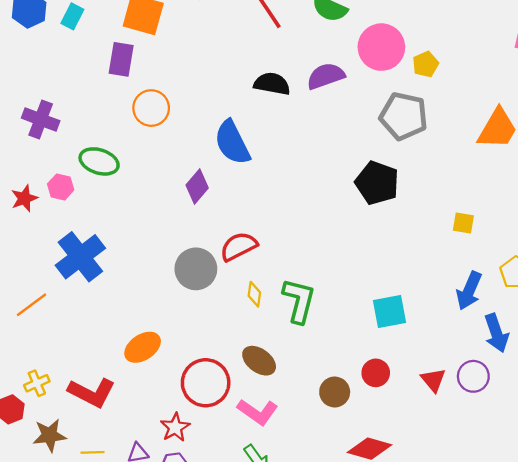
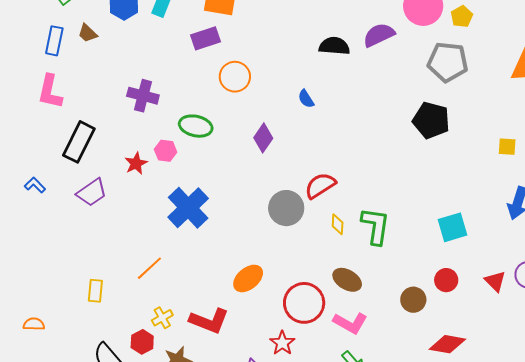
purple rectangle: (121, 59) -> (206, 38), turned 68
blue semicircle: (232, 143) -> (306, 99), size x0.5
purple diamond: (197, 186) -> (263, 138), moved
orange line: (32, 305) -> (149, 268), moved

